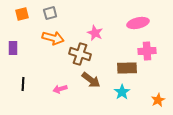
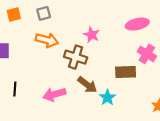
pink cross: (147, 51) -> (147, 54), turned 36
pink arrow: (60, 89) -> (54, 94), size x1.5
cyan star: (122, 92) -> (107, 97), moved

